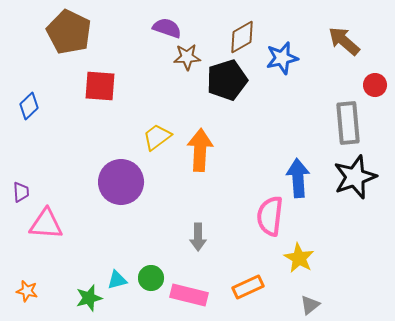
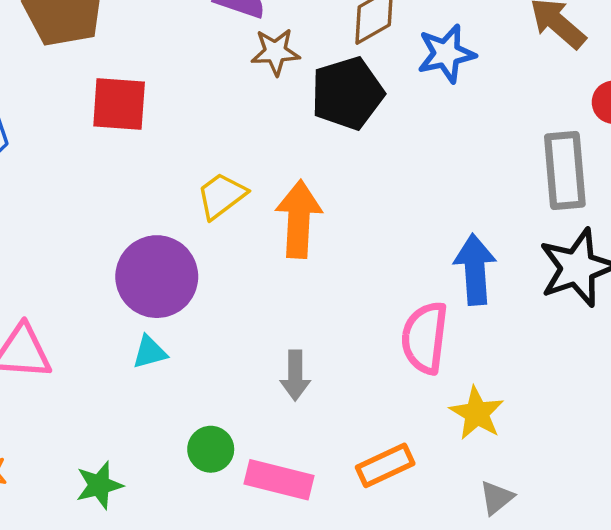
cyan triangle: (117, 280) -> (150, 352), moved

